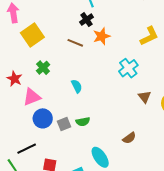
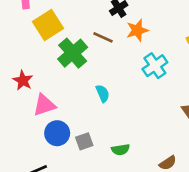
green cross: (43, 68) -> (73, 53), moved, size x1.6
cyan cross: (128, 68) -> (155, 66), moved
green semicircle: (83, 122) -> (120, 150), moved

